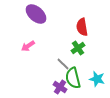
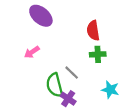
green cross: (78, 48) -> (98, 54), moved, turned 32
green semicircle: (73, 78) -> (55, 85), moved

